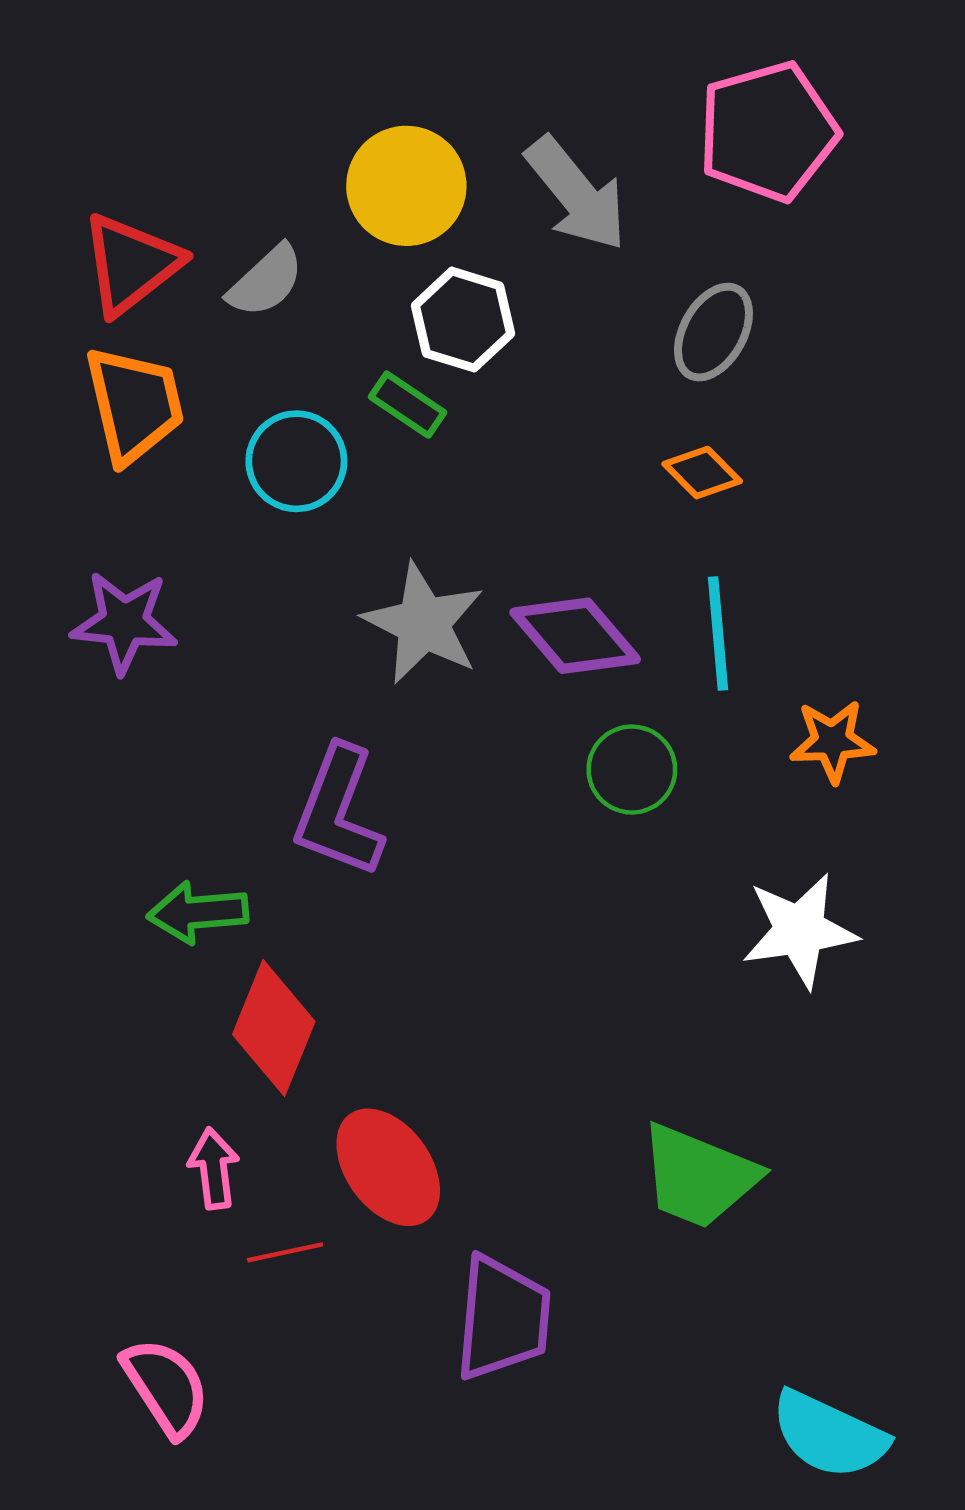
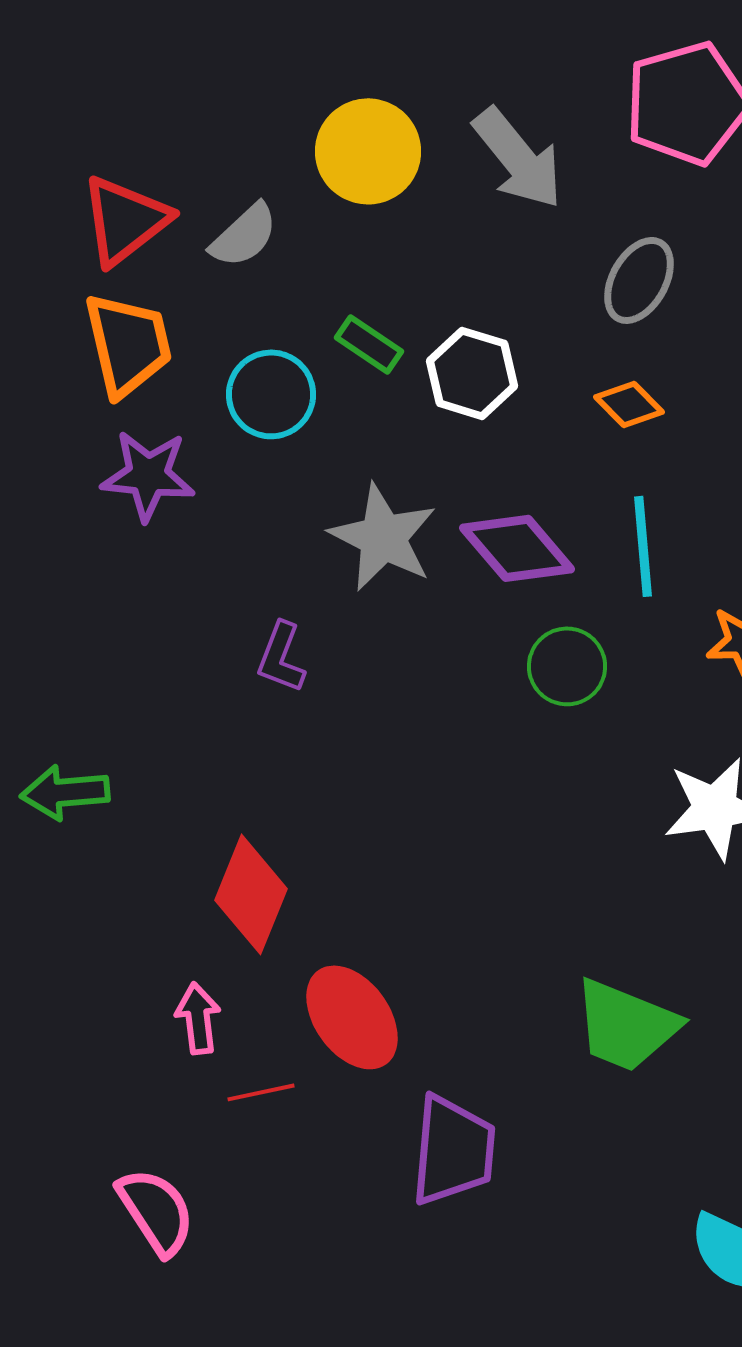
white hexagon: (463, 320) -> (472, 373), moved
purple star: (124, 622) -> (148, 475), moved
purple L-shape: (338, 811) -> (281, 657), moved, size x0.6
green arrow: (198, 912) -> (65, 792), moved

